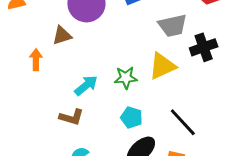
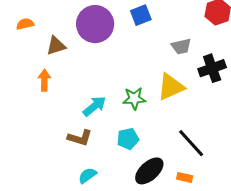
gray trapezoid: (173, 26) -> (181, 46), size x0.7
brown triangle: (62, 35) -> (56, 46), moved
cyan pentagon: (132, 117) -> (128, 139), moved, turned -30

